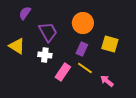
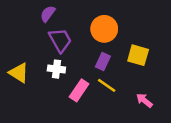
purple semicircle: (25, 13) -> (48, 14), moved
yellow triangle: (17, 46) -> (19, 73), moved
pink arrow: (107, 81) -> (144, 100), moved

